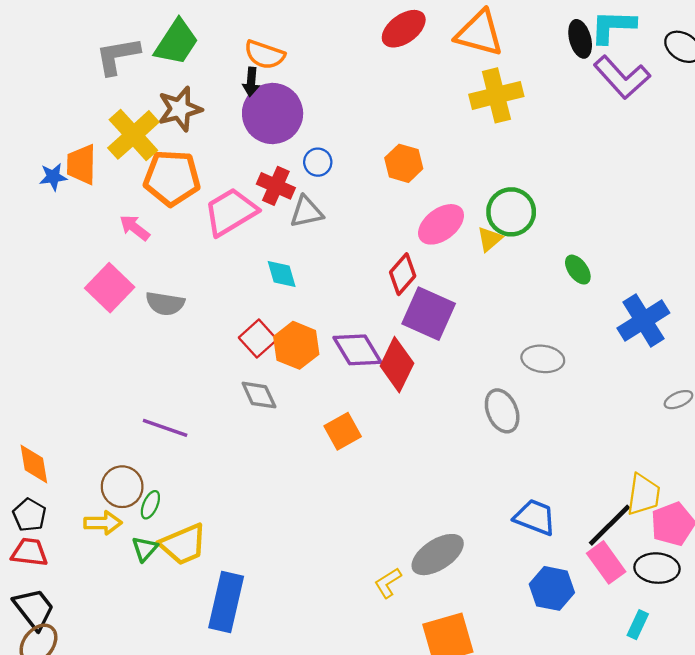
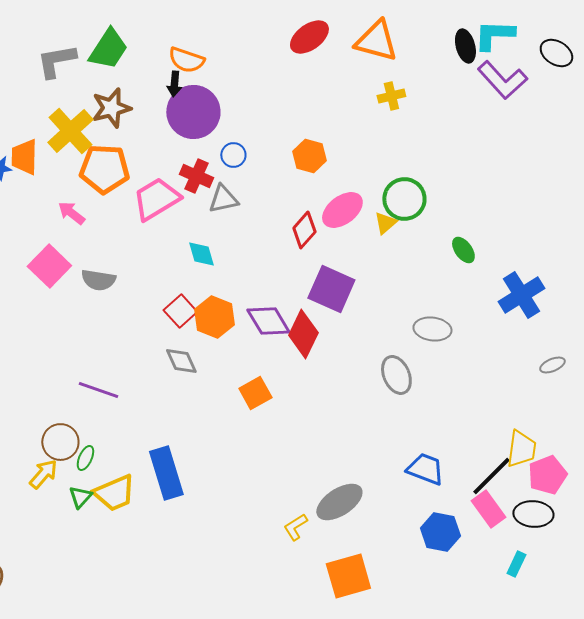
yellow cross: (496, 95) -> (391, 96), size x0.6
red diamond: (403, 274) -> (304, 230), moved
yellow arrow: (103, 523) -> (43, 474), turned -48
blue rectangle: (226, 602) -> (166, 473), moved, turned -30

